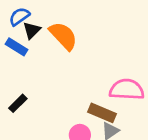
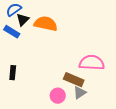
orange semicircle: (63, 36) -> (46, 24), turned -35
black rectangle: (18, 103) -> (13, 73), turned -40

